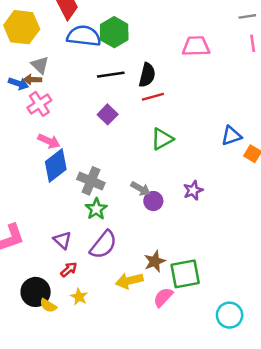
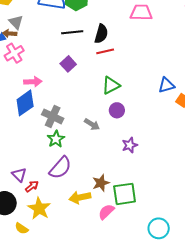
pink arrow: (49, 141) -> (33, 82), moved, turned -30
purple star: (193, 190) -> (130, 145), moved
purple circle: (153, 201) -> (117, 110), moved
purple triangle: (62, 240) -> (19, 175), moved
yellow star: (79, 297) -> (39, 208), size x1.6
yellow semicircle: (48, 306) -> (22, 228), moved

